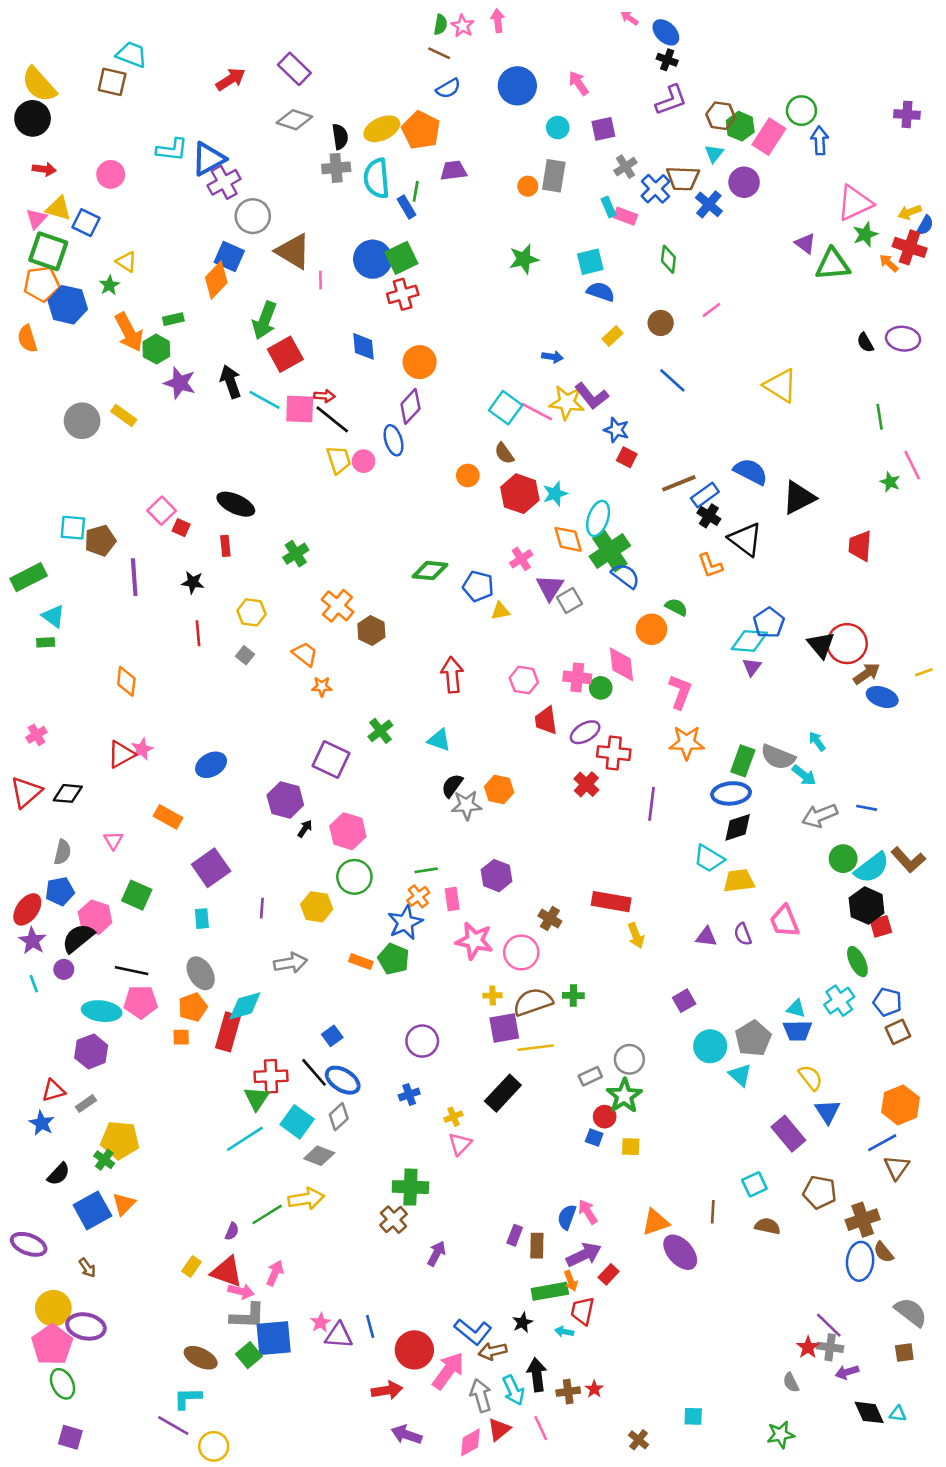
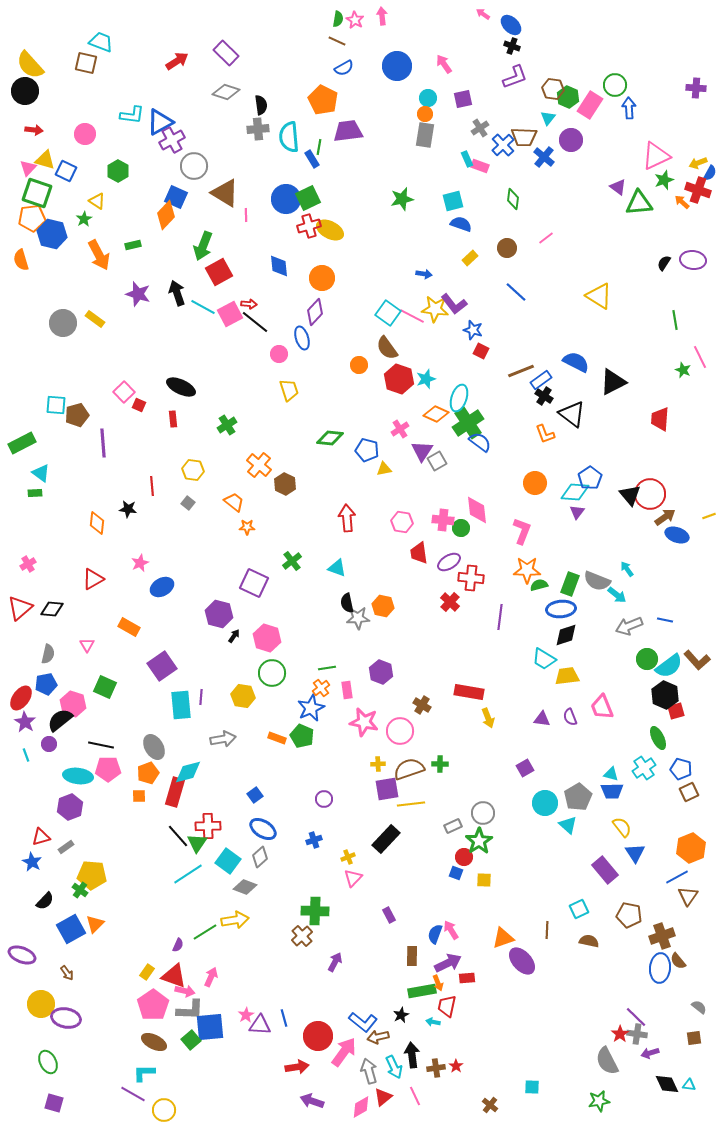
yellow ellipse: (382, 129) -> (330, 230), moved, turned 52
purple trapezoid: (453, 171) -> (348, 131), size x1.4
orange circle: (528, 186) -> (425, 114), moved
black semicircle: (865, 343) -> (664, 263), turned 63
green hexagon: (156, 349) -> (118, 171), moved
pink square: (300, 409) -> (230, 314), turned -30
brown semicircle: (504, 453) -> (387, 348), size x1.4
yellow trapezoid: (339, 460) -> (289, 390), moved
orange diamond: (568, 539) -> (436, 414), turned -50
black star: (193, 582) -> (128, 509), moved
green semicircle: (676, 607) -> (539, 585), moved, turned -42
orange circle: (652, 629) -> (535, 483), moved
pink star: (142, 749) -> (140, 563), moved
black semicircle: (452, 786) -> (347, 603), turned -48
cyan rectangle: (202, 919) -> (181, 705), moved, size x1.8
purple circle: (422, 1041) -> (324, 799), size x0.7
black line: (314, 1072) -> (178, 836), moved
purple rectangle: (515, 1235) -> (389, 915), moved, turned -49
red rectangle: (609, 1274) -> (467, 978), turned 42
gray semicircle: (911, 1312) -> (699, 1007), size x0.6
pink pentagon: (52, 1345) -> (153, 1005), moved
gray semicircle: (791, 1382) -> (607, 1061), size x1.8

